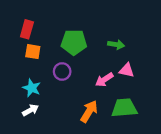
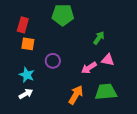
green pentagon: (74, 42) -> (63, 15), moved
green arrow: (116, 45) -> (99, 38), turned -64

